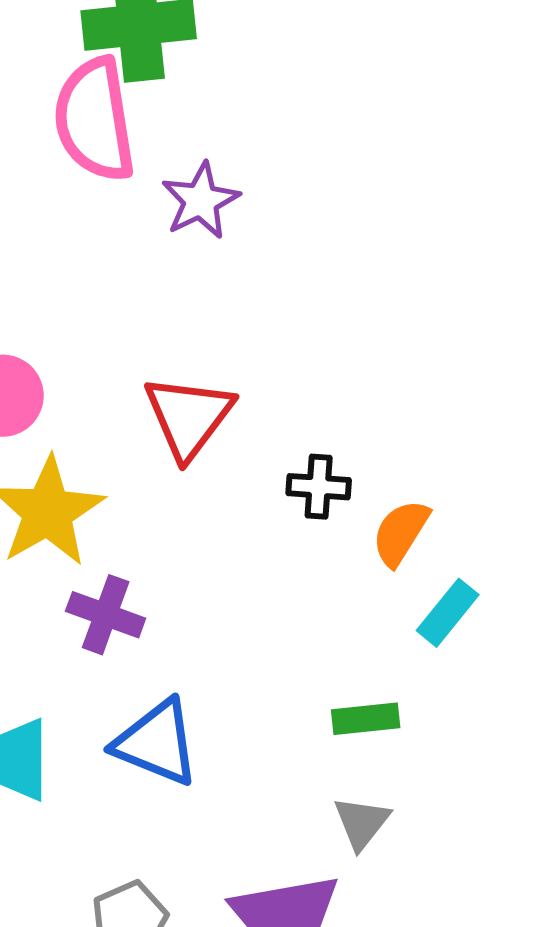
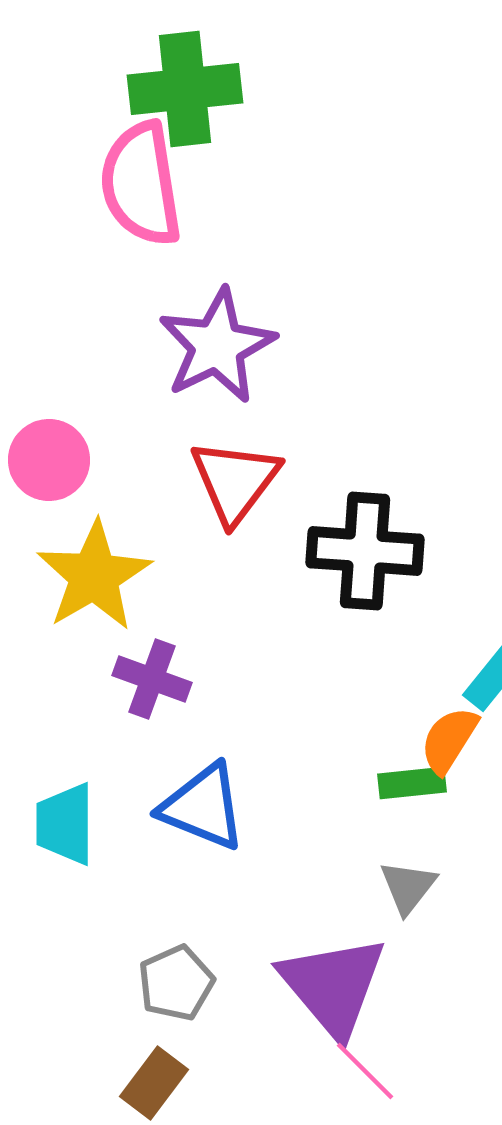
purple star: (201, 201) -> (217, 346), moved, size x1.5
black cross: (319, 487) -> (365, 551), size x1.8
orange semicircle: (401, 533) -> (449, 740), moved

